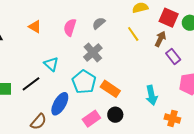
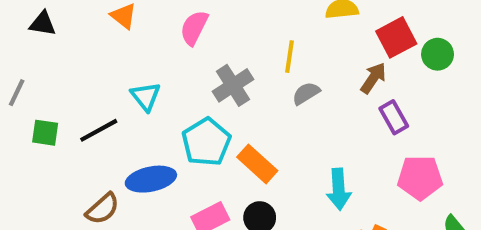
red square: (169, 18) -> (396, 37), turned 30
gray semicircle: (99, 23) -> (306, 93), moved
yellow line: (133, 34) -> (289, 57), moved, turned 35
blue ellipse: (60, 104) -> (151, 179), turned 40

